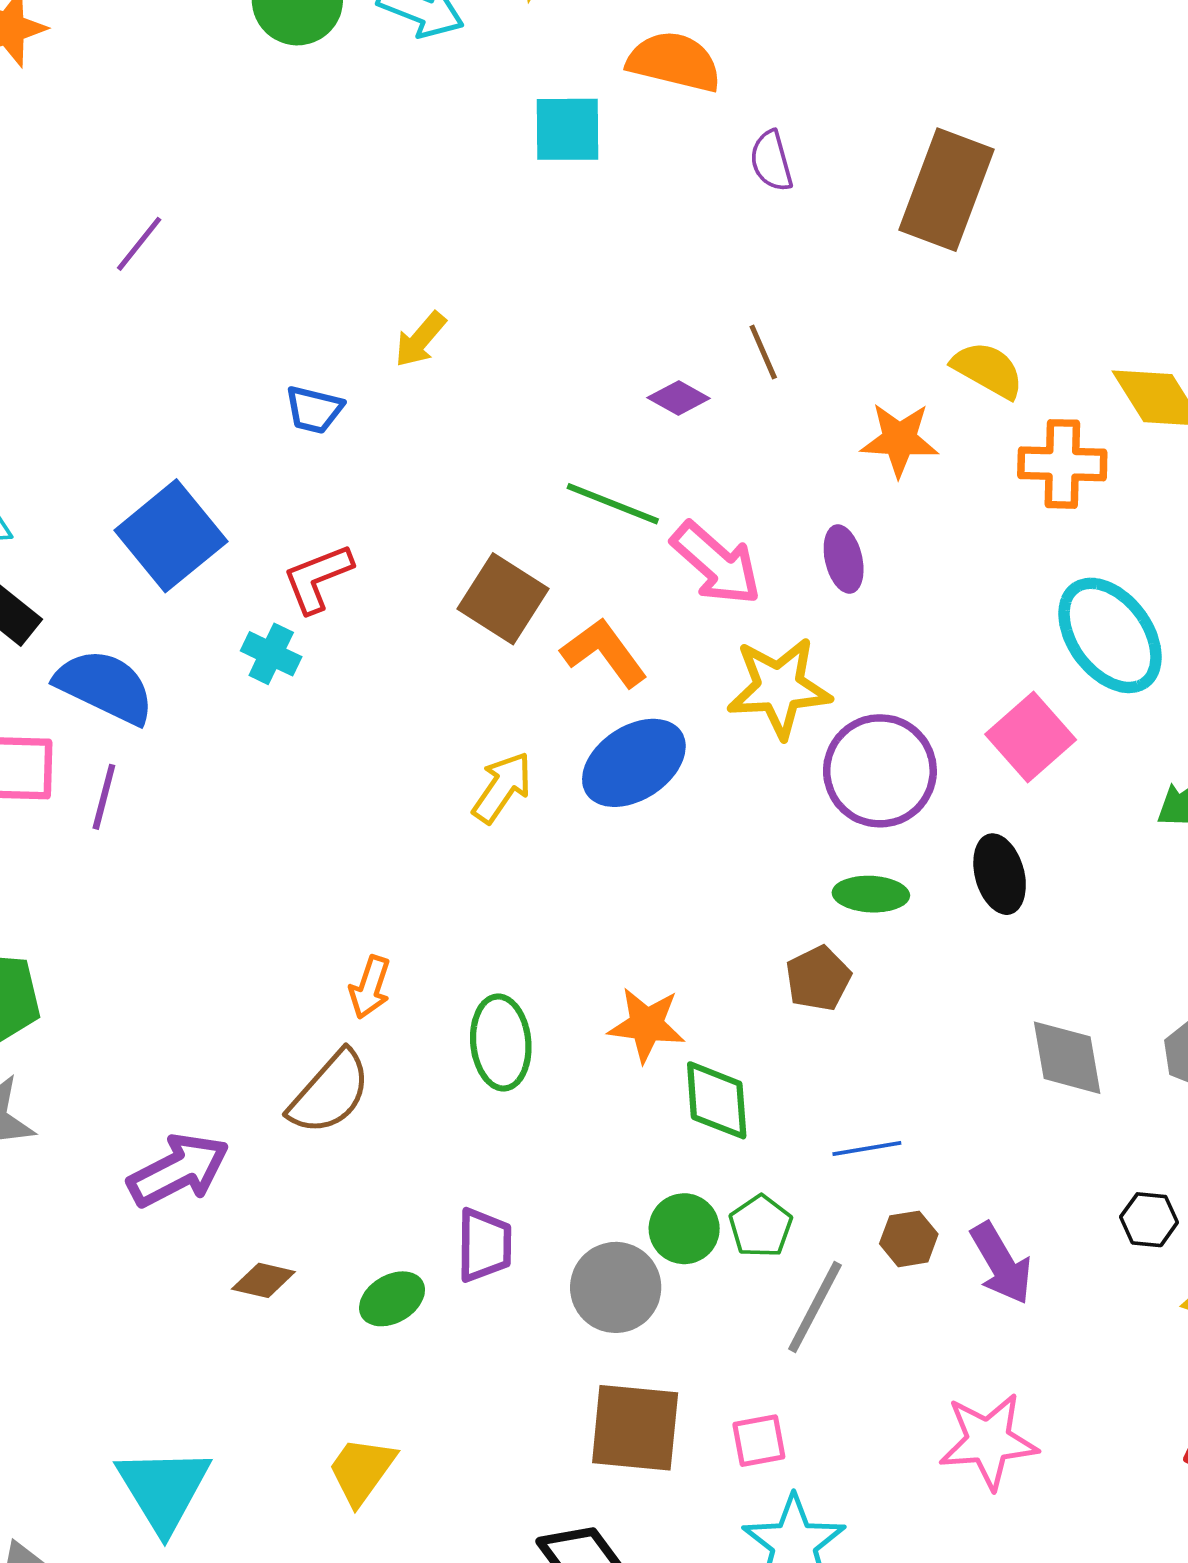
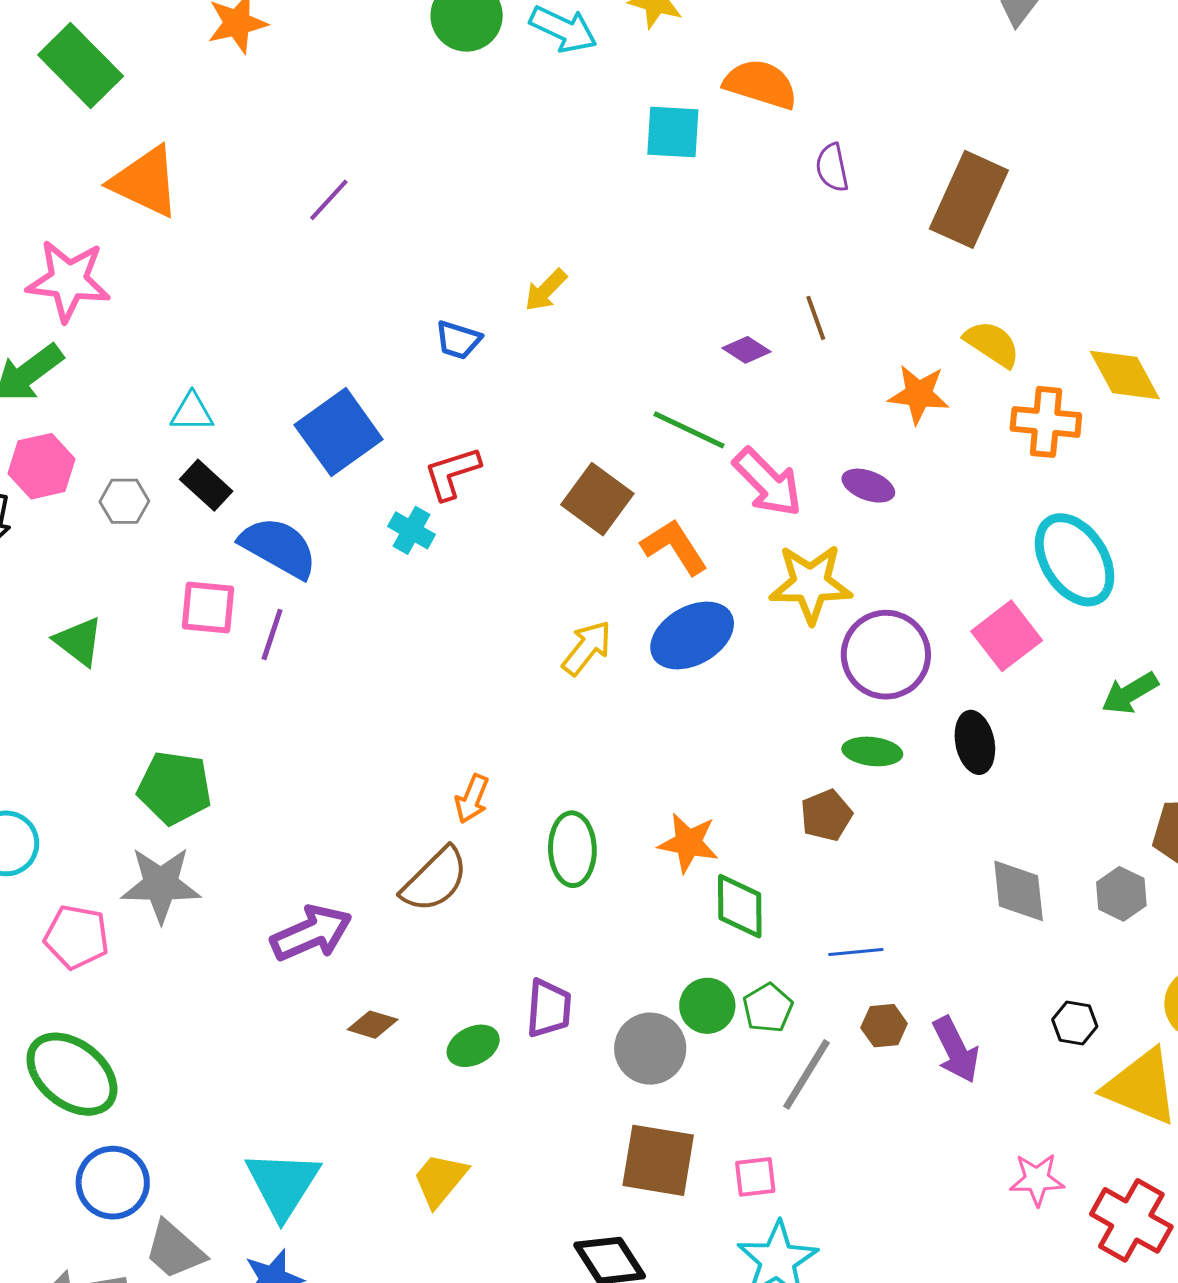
purple ellipse: (844, 559) -> (868, 486), turned -60
pink star: (988, 1441) -> (1037, 1179), moved, size x0.7

